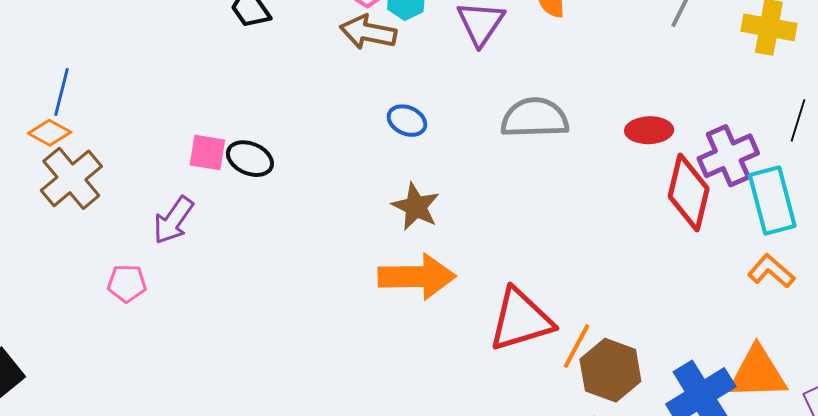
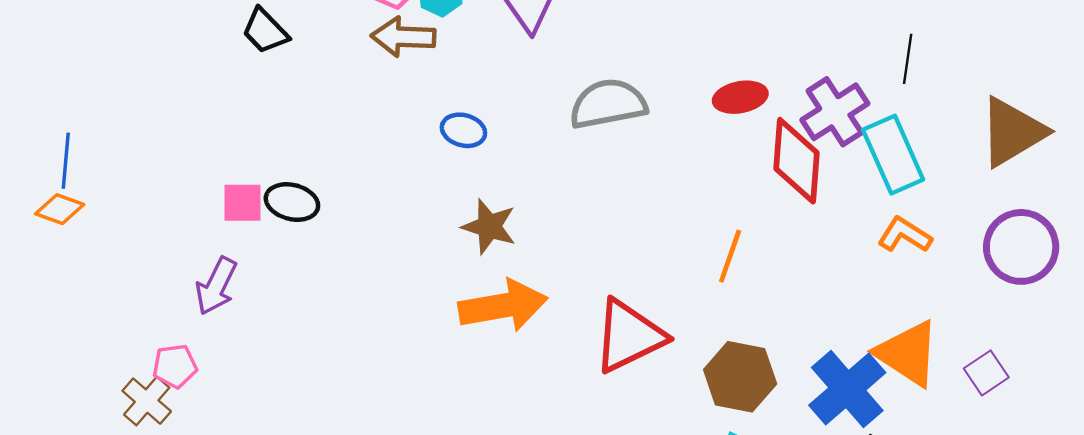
brown cross: (71, 178) -> (147, 401), moved, size x0.7
orange line: (577, 346) -> (730, 256), moved
orange triangle: (758, 373) -> (908, 353), turned 44

